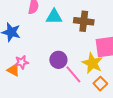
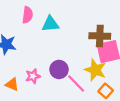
brown cross: (84, 21) -> (100, 36), moved
pink star: (22, 62) -> (33, 76), moved

